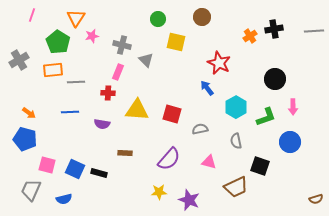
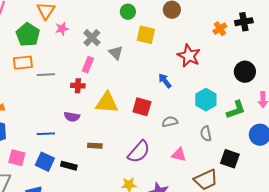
gray cross: (122, 45) -> (92, 38), turned 30
blue arrow: (207, 88) -> (165, 81), moved
blue line: (70, 112) -> (46, 134), moved

